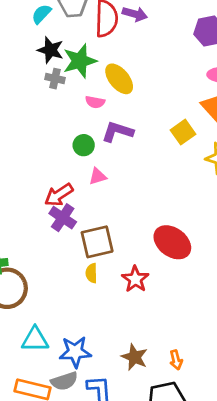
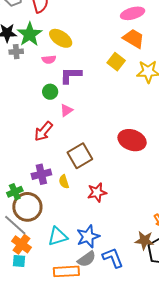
purple cross: (63, 218) -> (41, 174), moved, turned -30
yellow semicircle: (91, 273) -> (64, 182), moved
red star: (135, 279) -> (97, 192), moved, turned -30
brown star: (135, 357) -> (144, 240), moved

